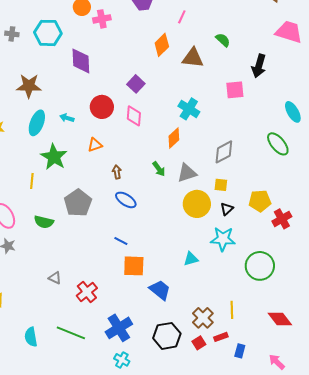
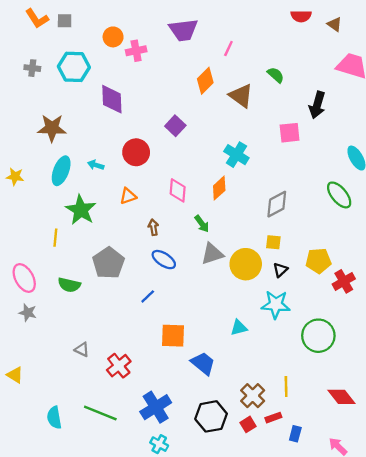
brown triangle: (193, 58) -> (241, 96), turned 30
pink diamond: (134, 116) -> (178, 190), moved
gray triangle: (187, 173) -> (212, 254), moved
blue line: (121, 241) -> (148, 296), moved, turned -72

